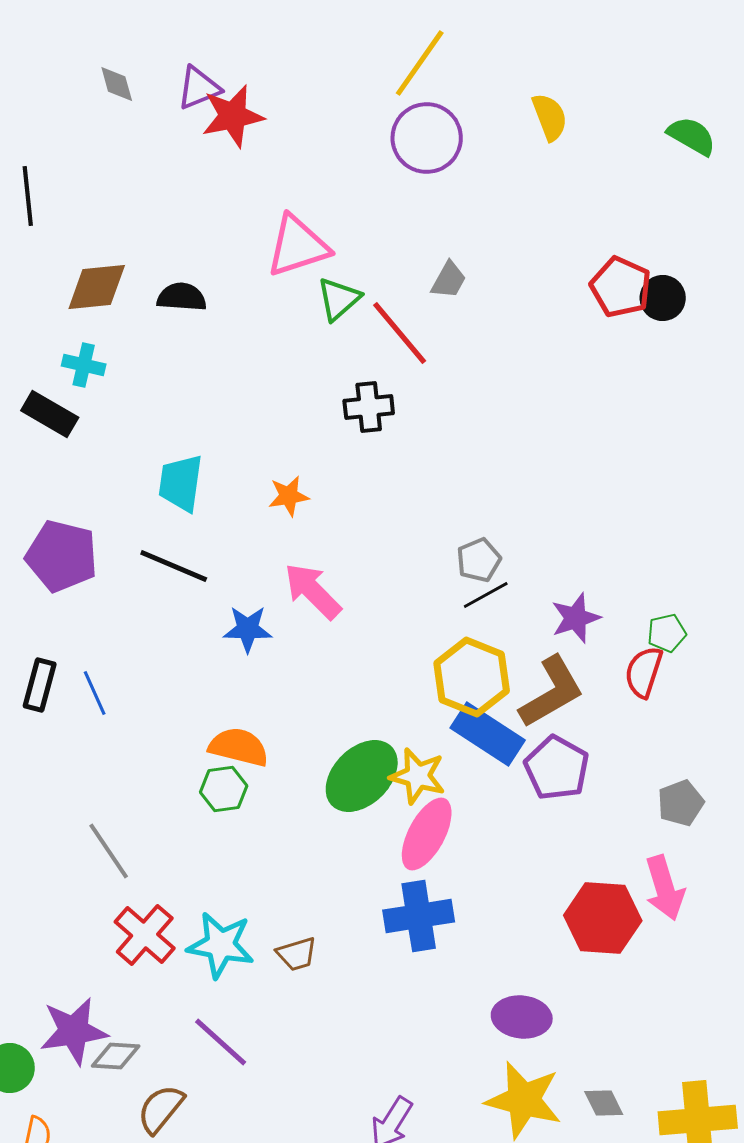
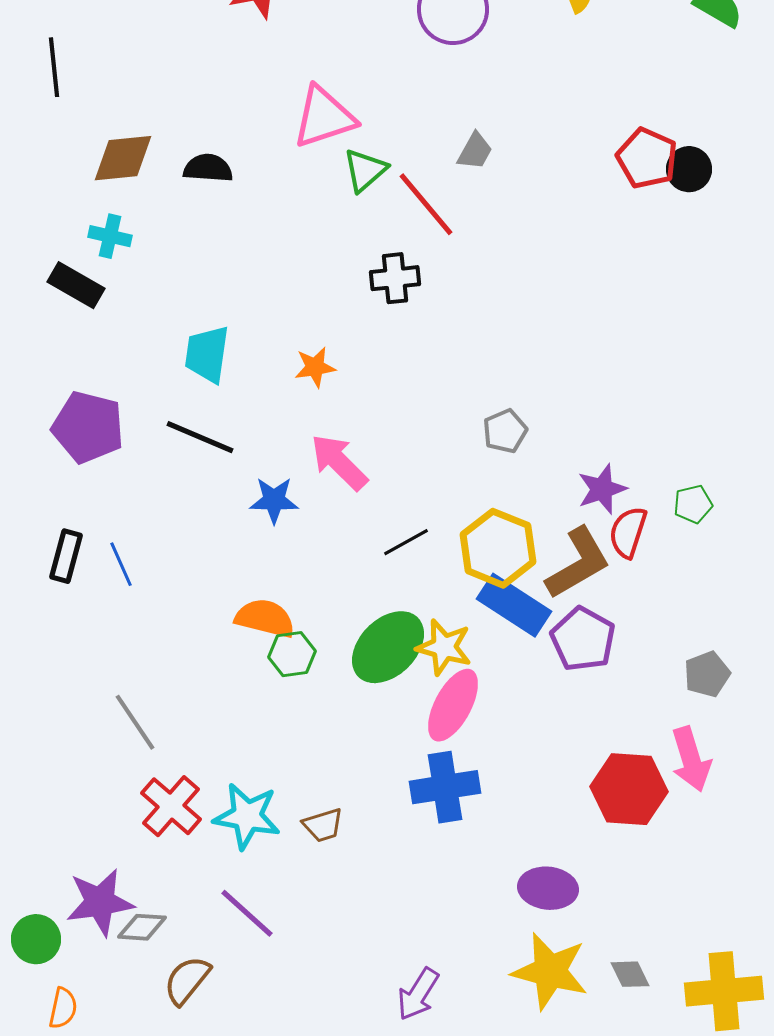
black line: (486, 595) -> (406, 542), moved
red semicircle: (644, 672) -> (628, 532), moved
green hexagon: (224, 789) -> (292, 654), moved

